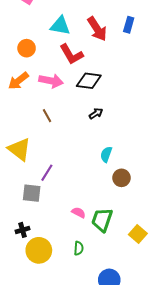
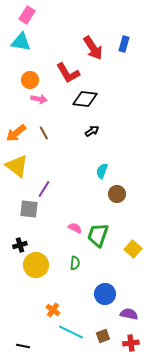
cyan triangle: (60, 26) -> (21, 42), moved
orange circle: (27, 48) -> (30, 80), moved
orange arrow: (18, 81) -> (16, 133), moved
pink arrow: (51, 81) -> (39, 99), moved, size x0.7

